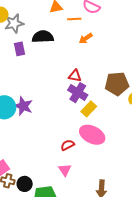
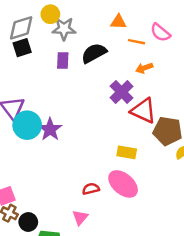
black semicircle: (43, 37) -> (94, 53), turned -40
red triangle: (75, 76) -> (143, 111), moved, size x1.6
purple cross: (78, 93) -> (122, 92), moved
yellow rectangle: (89, 109) -> (127, 152), turned 42

